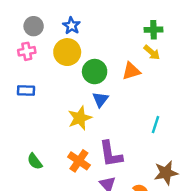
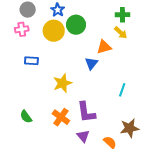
green circle: (95, 72) -> (76, 25), moved
blue rectangle: (26, 90) -> (31, 61), moved
blue triangle: (100, 99) -> (91, 63), moved

